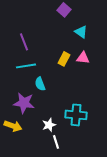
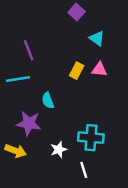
cyan line: (26, 66) -> (18, 79), moved
white line: (56, 142) -> (84, 170), moved

